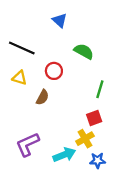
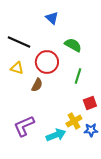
red circle: (54, 71) -> (47, 62), size x1.5
green line: (100, 89) -> (78, 76), moved
red square: (94, 118) -> (90, 103), moved
blue star: (98, 160) -> (91, 130), moved

